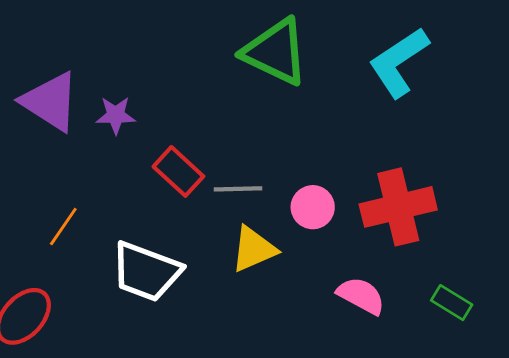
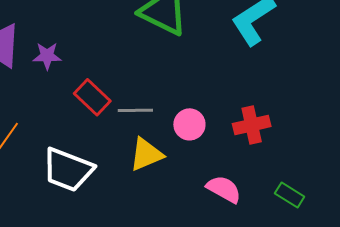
red cross: (398, 207) -> (252, 125), size x0.7

